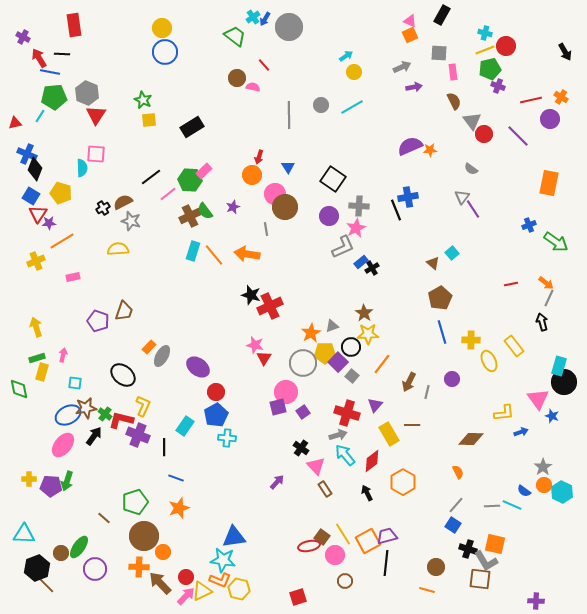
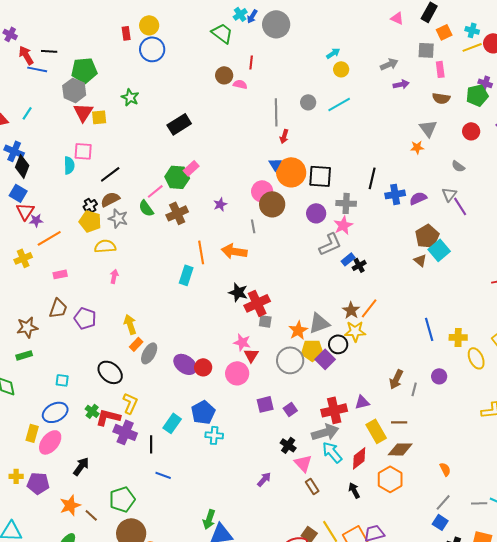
red rectangle: (74, 25) -> (126, 33), moved, size x0.6
orange square: (410, 35) -> (444, 32), moved
red line: (264, 65) -> (251, 62), turned 48
green pentagon: (490, 69) -> (477, 95), moved
green pentagon: (54, 97) -> (84, 70), moved
brown semicircle: (454, 101) -> (441, 98), turned 126
yellow square: (149, 120) -> (99, 117), moved
gray triangle: (472, 121) -> (428, 128), moved
purple semicircle: (410, 146) -> (418, 198), moved, size x0.7
red arrow: (259, 157) -> (284, 136), moved
orange circle: (252, 175) -> (291, 172), moved, size x1.5
black line: (151, 177) -> (110, 174), moved
black square: (333, 179) -> (320, 176), turned -30
yellow pentagon: (61, 193) -> (90, 221), moved
black line: (396, 210) -> (372, 178), moved, turned 35
green semicircle: (205, 211) -> (146, 208), moved
cyan rectangle: (193, 251) -> (186, 275), moved
cyan square: (452, 253) -> (439, 250), size x1.5
orange line: (214, 255) -> (201, 252), turned 30
brown pentagon: (440, 298) -> (427, 236), moved
brown trapezoid: (124, 311) -> (58, 308), moved
gray triangle: (332, 326) -> (319, 323), size x1.6
yellow arrow: (36, 327) -> (130, 324), moved
pink arrow: (63, 355) -> (114, 276), moved
orange line: (382, 364) -> (369, 308), moved
yellow rectangle: (42, 372) -> (32, 433), moved
gray square: (352, 376) -> (265, 321), moved, turned -32
red circle: (216, 392) -> (203, 367), moved
pink circle: (286, 392) -> (237, 373), moved
purple triangle: (375, 405) -> (362, 402), turned 35
brown star: (86, 408) -> (27, 327), moved
red cross: (347, 413) -> (334, 410), turned -30
gray arrow: (338, 435) -> (325, 432), size x1.5
black arrow: (94, 436) -> (81, 466), moved
brown diamond: (471, 439) -> (400, 449), moved
green arrow: (67, 481) -> (209, 519), moved
orange star: (179, 508) -> (70, 505), moved

